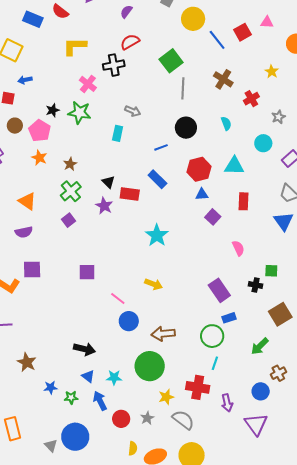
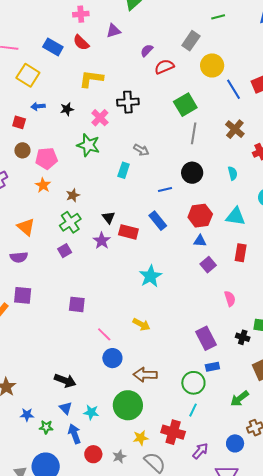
red semicircle: (130, 42) -> (164, 67), moved
black star: (53, 110) -> (67, 109), moved
pink pentagon: (40, 131) -> (46, 158), turned 30
purple arrow: (227, 403) -> (200, 451), turned -132

